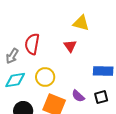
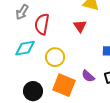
gray arrow: (12, 56) -> (22, 12), moved
cyan diamond: (15, 80) -> (25, 48), moved

